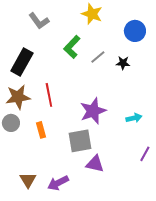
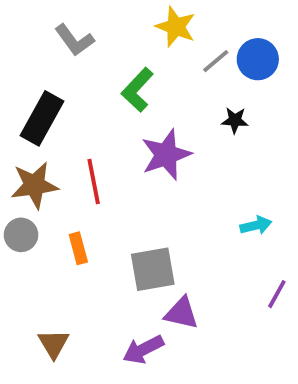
gray line: (98, 57) -> (216, 61), moved
purple star: (93, 111) -> (166, 155), moved
purple arrow: (58, 183) -> (143, 349), moved

